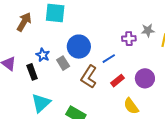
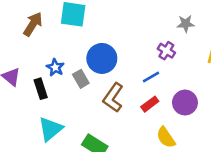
gray star: (148, 30) -> (186, 24), moved
purple cross: (129, 39) -> (166, 51), turned 32
blue line: (109, 59) -> (151, 77), moved

